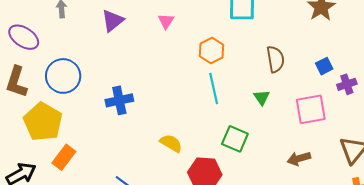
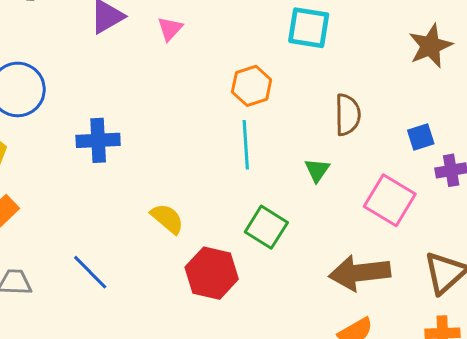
pink triangle: (166, 21) -> (170, 29), moved
pink square: (311, 109) -> (390, 200), turned 32
brown arrow: (299, 159) -> (360, 273), size x1.6

